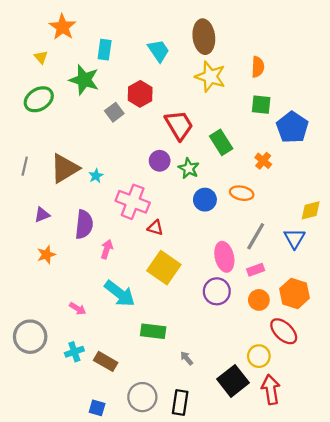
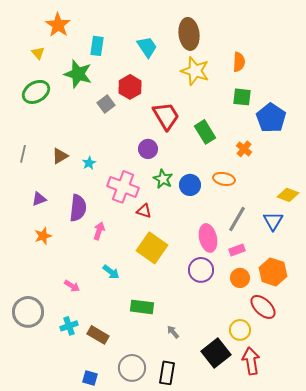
brown triangle: (65, 168) -> (60, 156), size x0.6
green star: (189, 168) -> (163, 179), moved
yellow diamond: (311, 210) -> (288, 195), turned 35
cyan arrow: (120, 293) -> (111, 272), size x0.6

